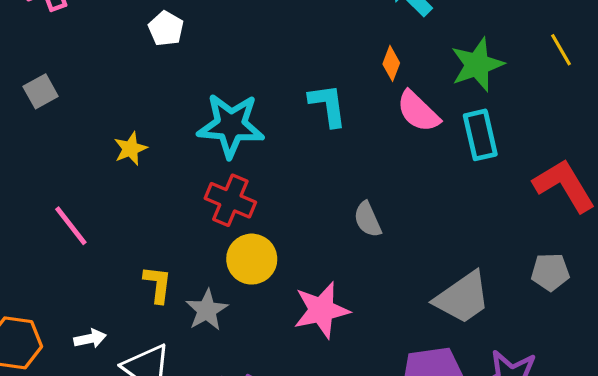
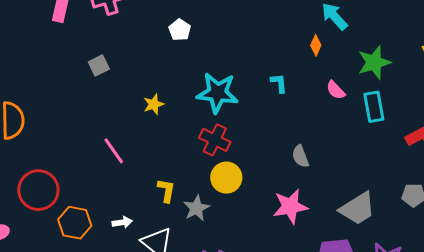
orange diamond: (391, 63) -> (316, 45), moved
cyan L-shape: (328, 105) -> (279, 83), size x0.7
pink semicircle: (418, 111) -> (336, 90), size x0.7
pink star: (321, 310) -> (290, 206), moved

